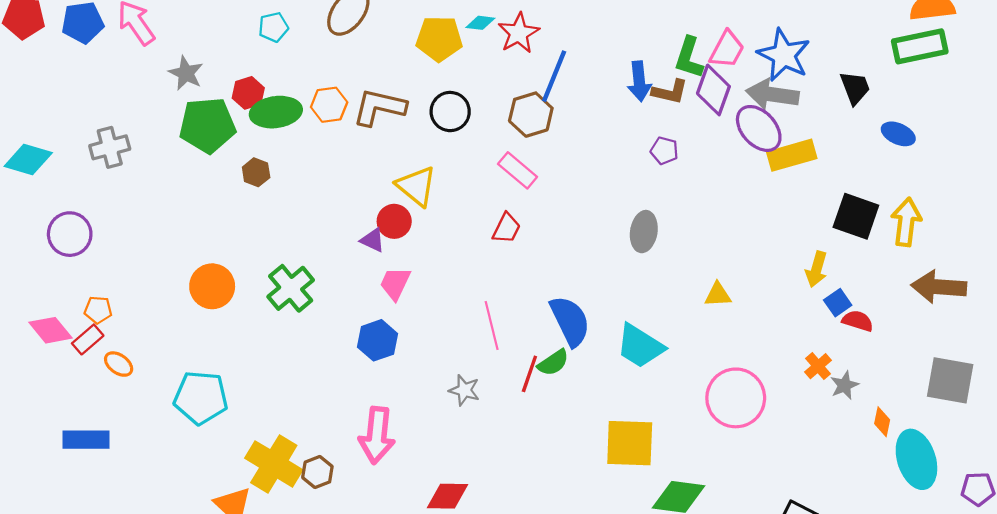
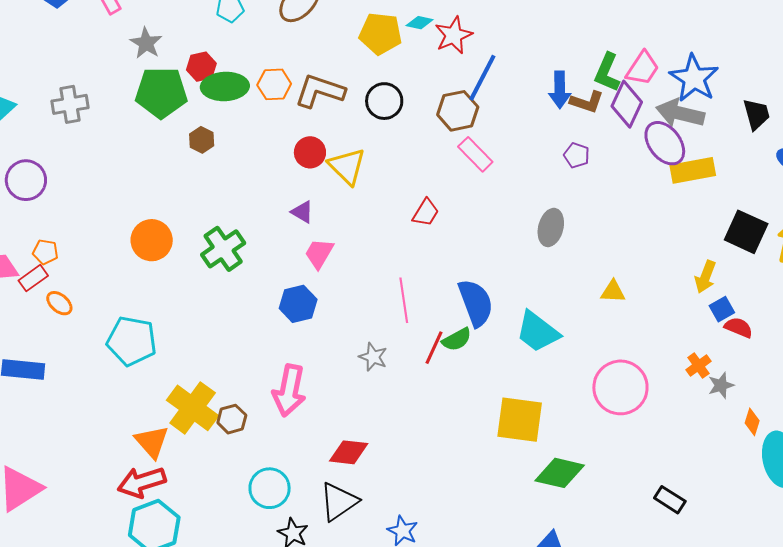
pink rectangle: (518, 170) -> (475, 154), moved
red circle: (394, 221) -> (310, 152), moved

